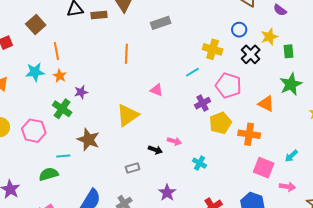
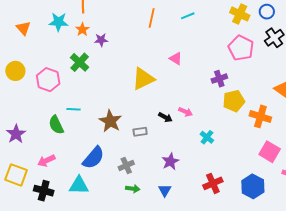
yellow cross: (213, 49) -> (240, 14), moved
cyan line: (192, 72) -> (188, 16), moved
pink pentagon: (228, 86) -> (241, 48), moved
purple star: (81, 92) -> (101, 40), moved
brown star: (88, 140) -> (110, 121), moved
green semicircle: (49, 174) -> (56, 125), turned -108

